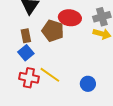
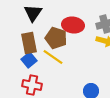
brown rectangle: (26, 36) -> (29, 43), size x1.5
yellow line: (50, 75) -> (53, 57), moved

